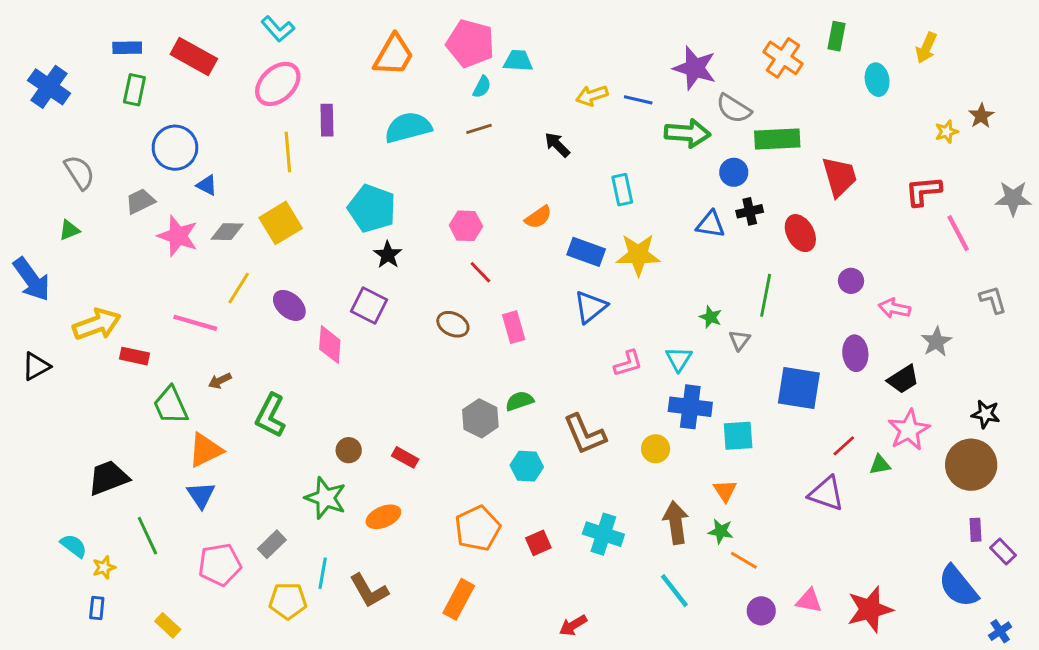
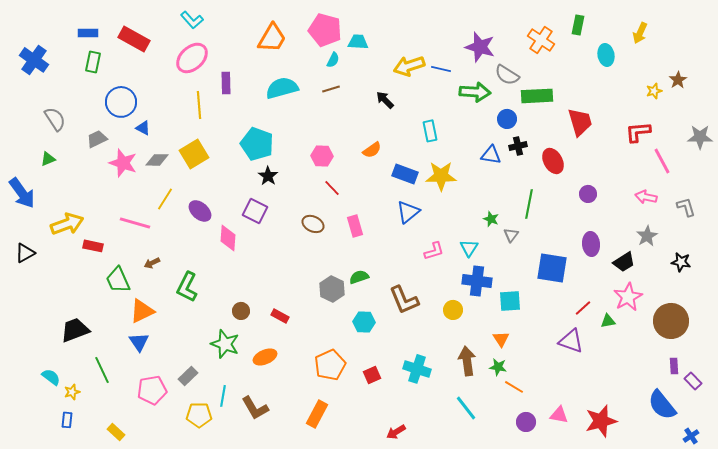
yellow arrow: (592, 96) -> (409, 66), size x1.4
pink arrow: (894, 308) -> (646, 197), moved
black star: (986, 414) -> (681, 262), moved

